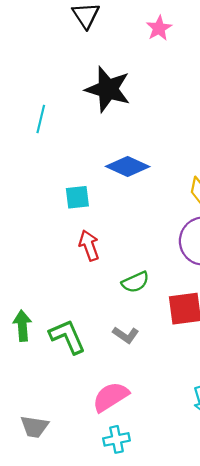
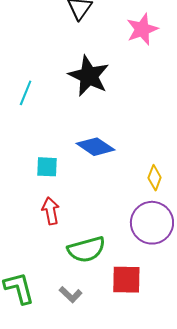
pink star: (159, 28) -> (142, 29), size x1.4
green semicircle: (135, 282) -> (86, 249), size x1.5

